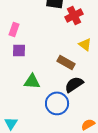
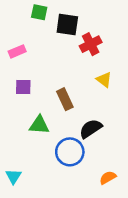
pink rectangle: (14, 29) -> (17, 51), moved, turned 48
brown rectangle: (66, 62) -> (65, 99), moved, turned 36

